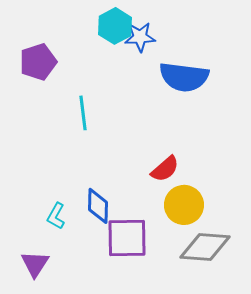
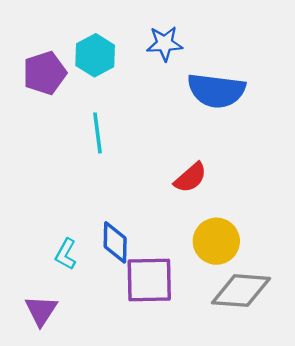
cyan hexagon: (115, 26) -> (95, 55), moved
red semicircle: (165, 169) -> (190, 178), moved

